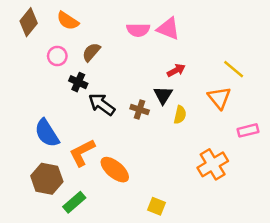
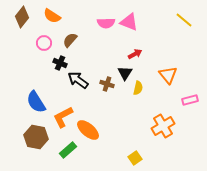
yellow line: (234, 69) -> (184, 20), moved
green rectangle: (74, 202) -> (68, 150), moved
yellow square: (157, 206) -> (135, 158), moved, turned 32

